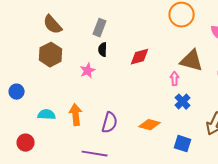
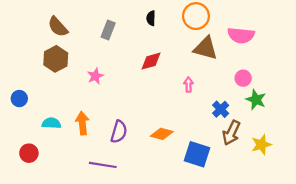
black semicircle: (103, 50) -> (151, 18), moved
brown triangle: (192, 61) -> (206, 48), moved
blue cross: (183, 102) -> (221, 109), moved
blue square: (183, 144) -> (197, 154), size x1.4

